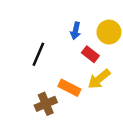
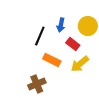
black line: (38, 54) -> (40, 36), moved
orange rectangle: (69, 88) -> (52, 60), moved

